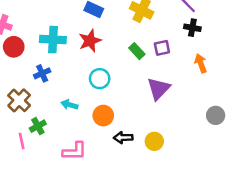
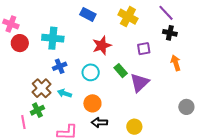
red star: (90, 41) -> (102, 45), moved
green rectangle: (137, 51) -> (121, 71), moved
blue cross: (42, 73) -> (60, 66), moved
brown cross: (19, 100) -> (42, 88), moved
black arrow: (123, 138) -> (99, 122), moved

